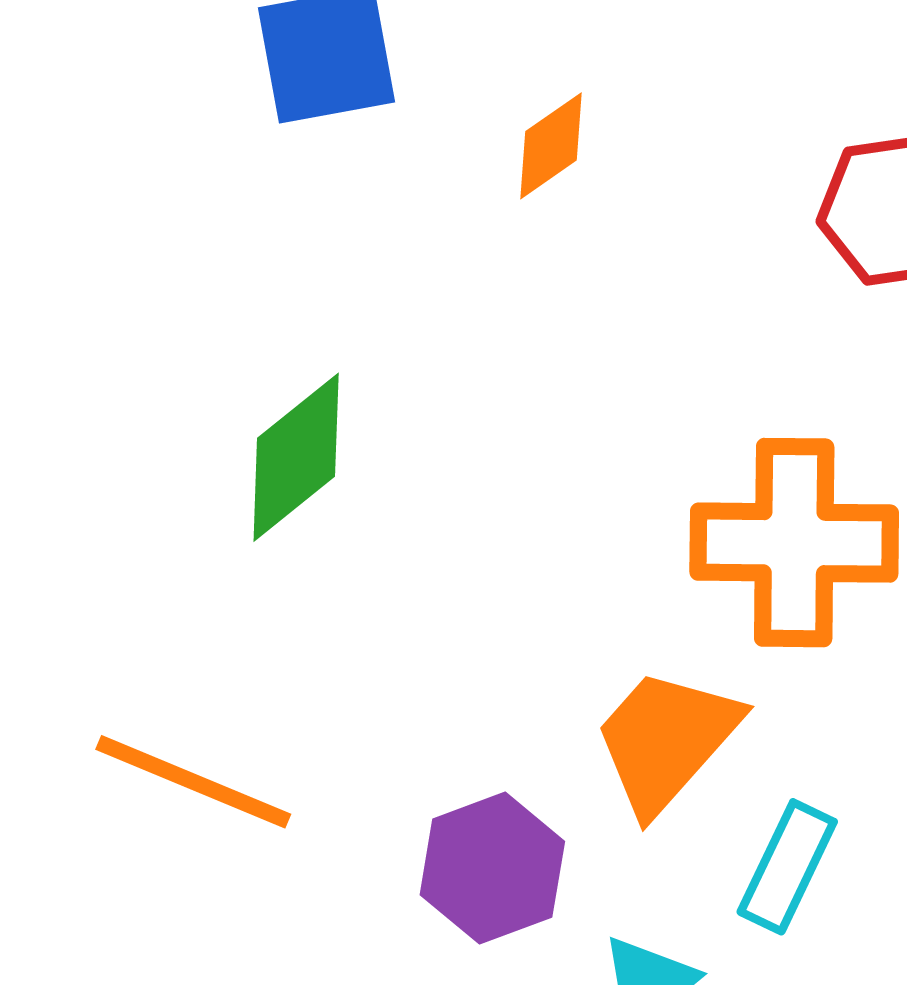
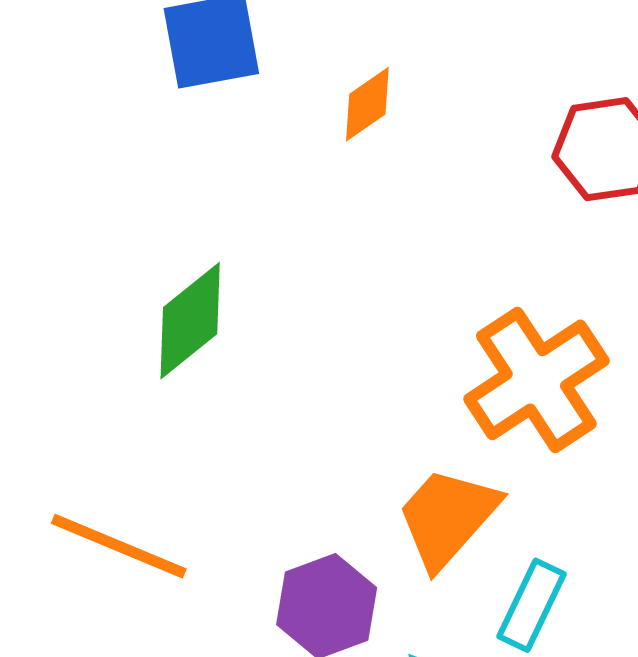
orange cross: (794, 543) -> (536, 380), turned -34

